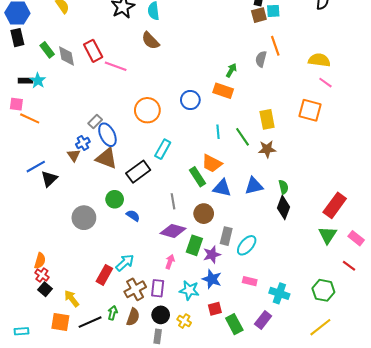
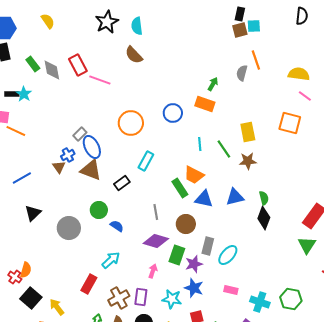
black rectangle: (138, 172) -> (122, 183), size x0.7
black triangle: (49, 179) -> (33, 213), moved
cyan arrow: (125, 263) -> (111, 260), moved
red cross: (42, 275) -> (15, 277), moved
black square: (45, 289) -> (31, 298), size x1.5
green hexagon: (323, 290) -> (291, 299), moved

